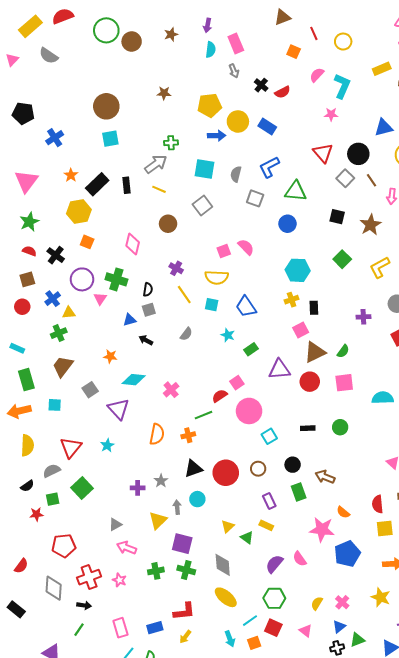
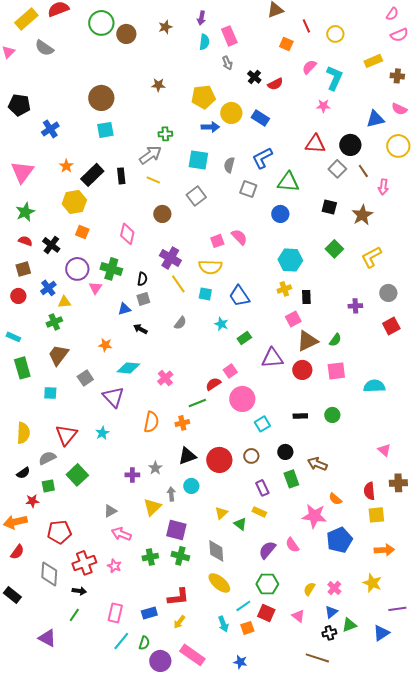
red triangle: (323, 153) -> (315, 144), turned -45
purple cross: (176, 268) -> (170, 258), size x1.5
orange arrow: (19, 411) -> (15, 522), moved
pink rectangle: (120, 628) -> (115, 613), turned 30

